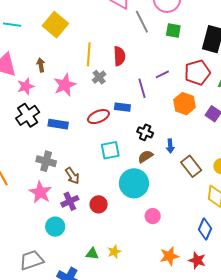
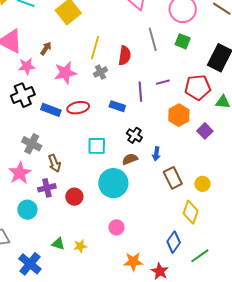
gray line: (142, 22) -> (153, 39), moved
brown arrow: (41, 65) -> (46, 48), turned 32
red ellipse: (98, 117) -> (78, 108), moved
pink circle: (153, 216) -> (116, 227), moved

